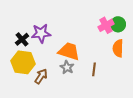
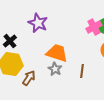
purple star: (41, 33) -> (38, 23), moved, turned 30

